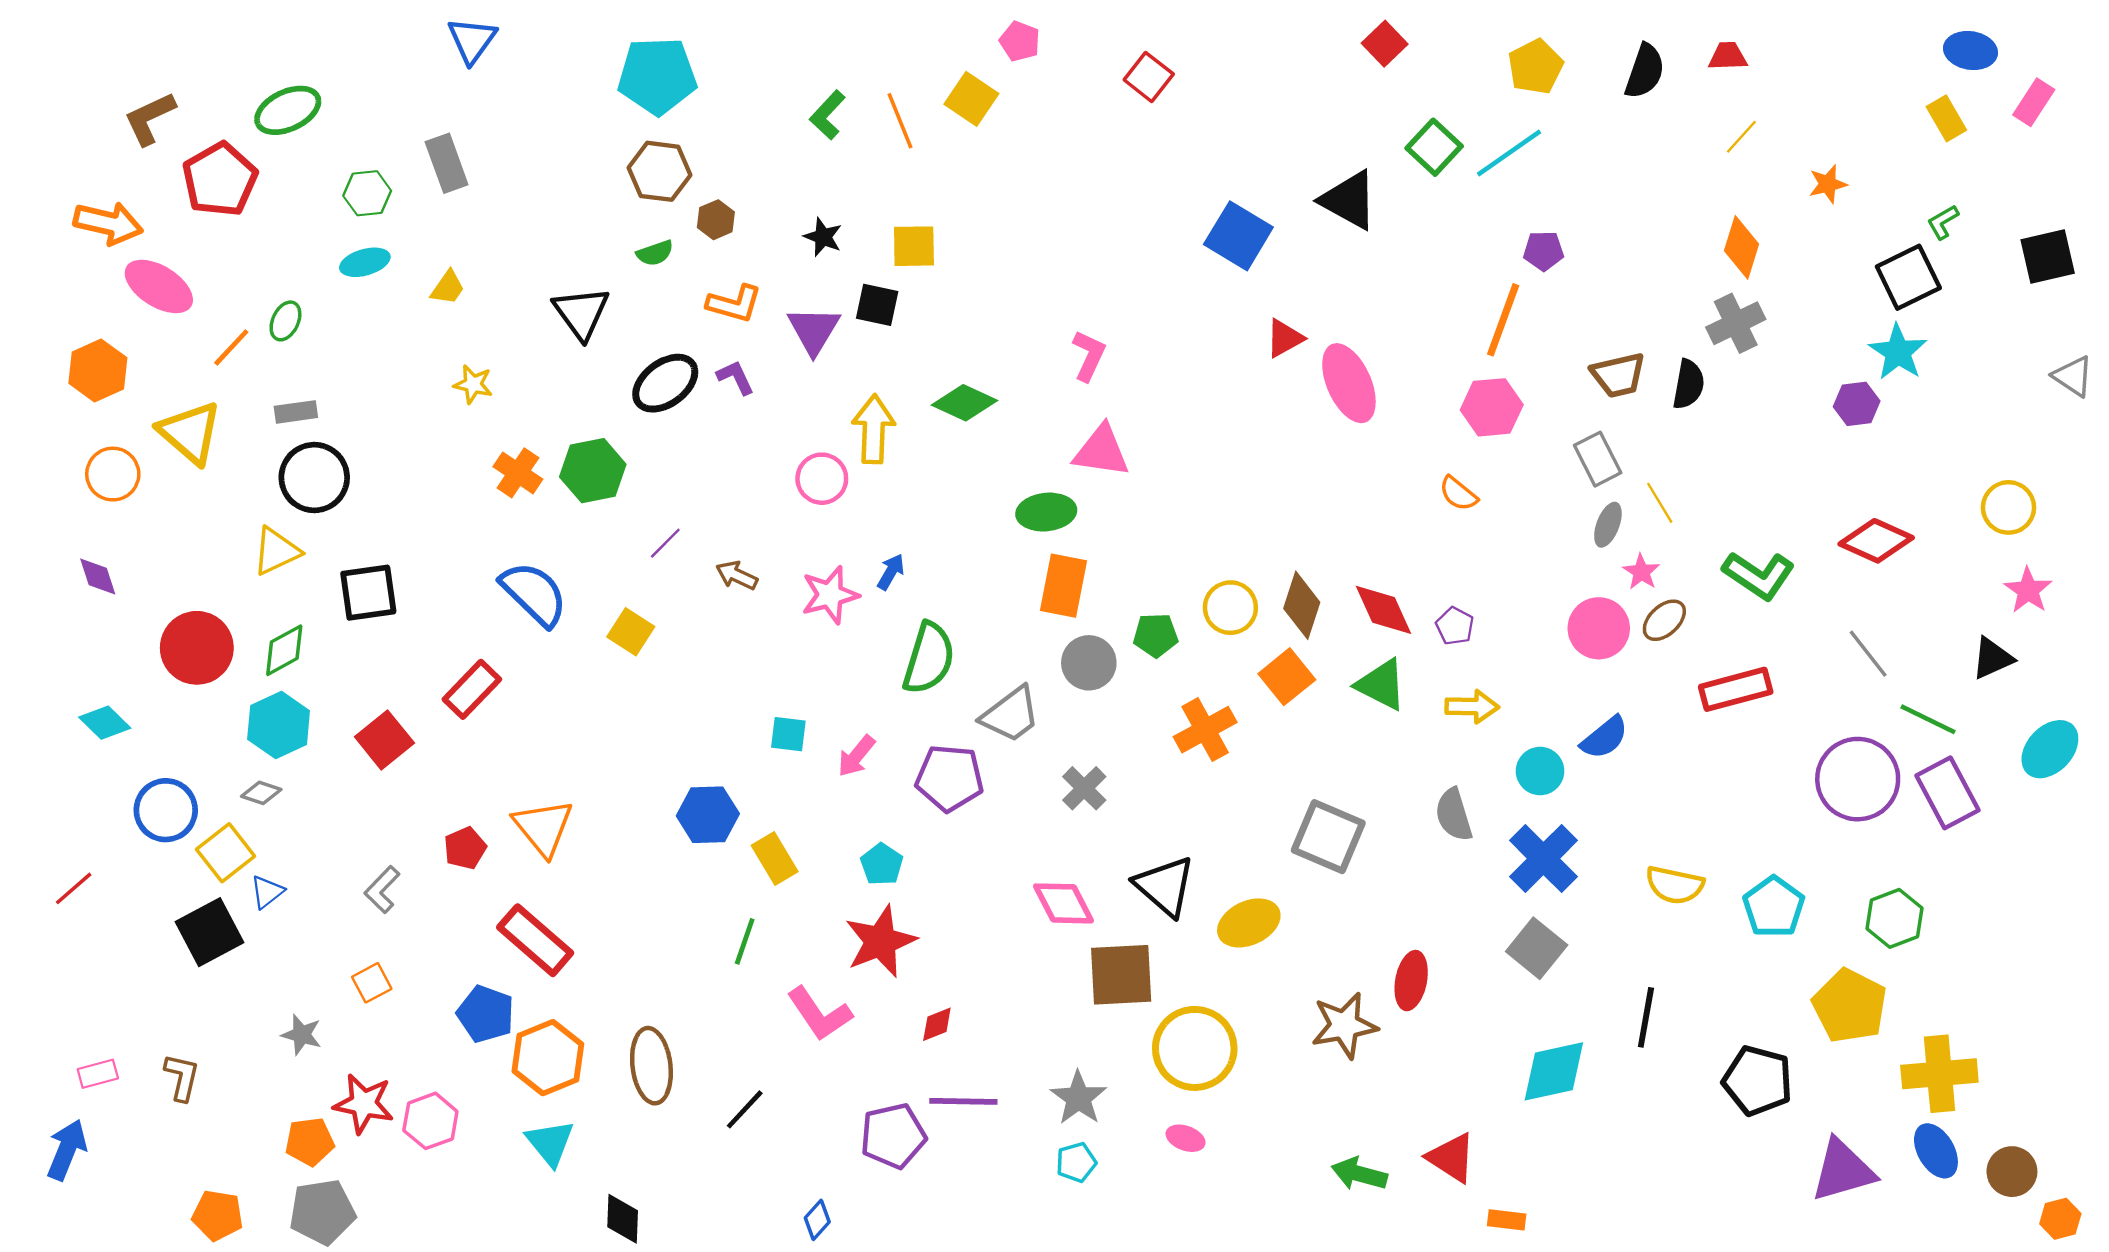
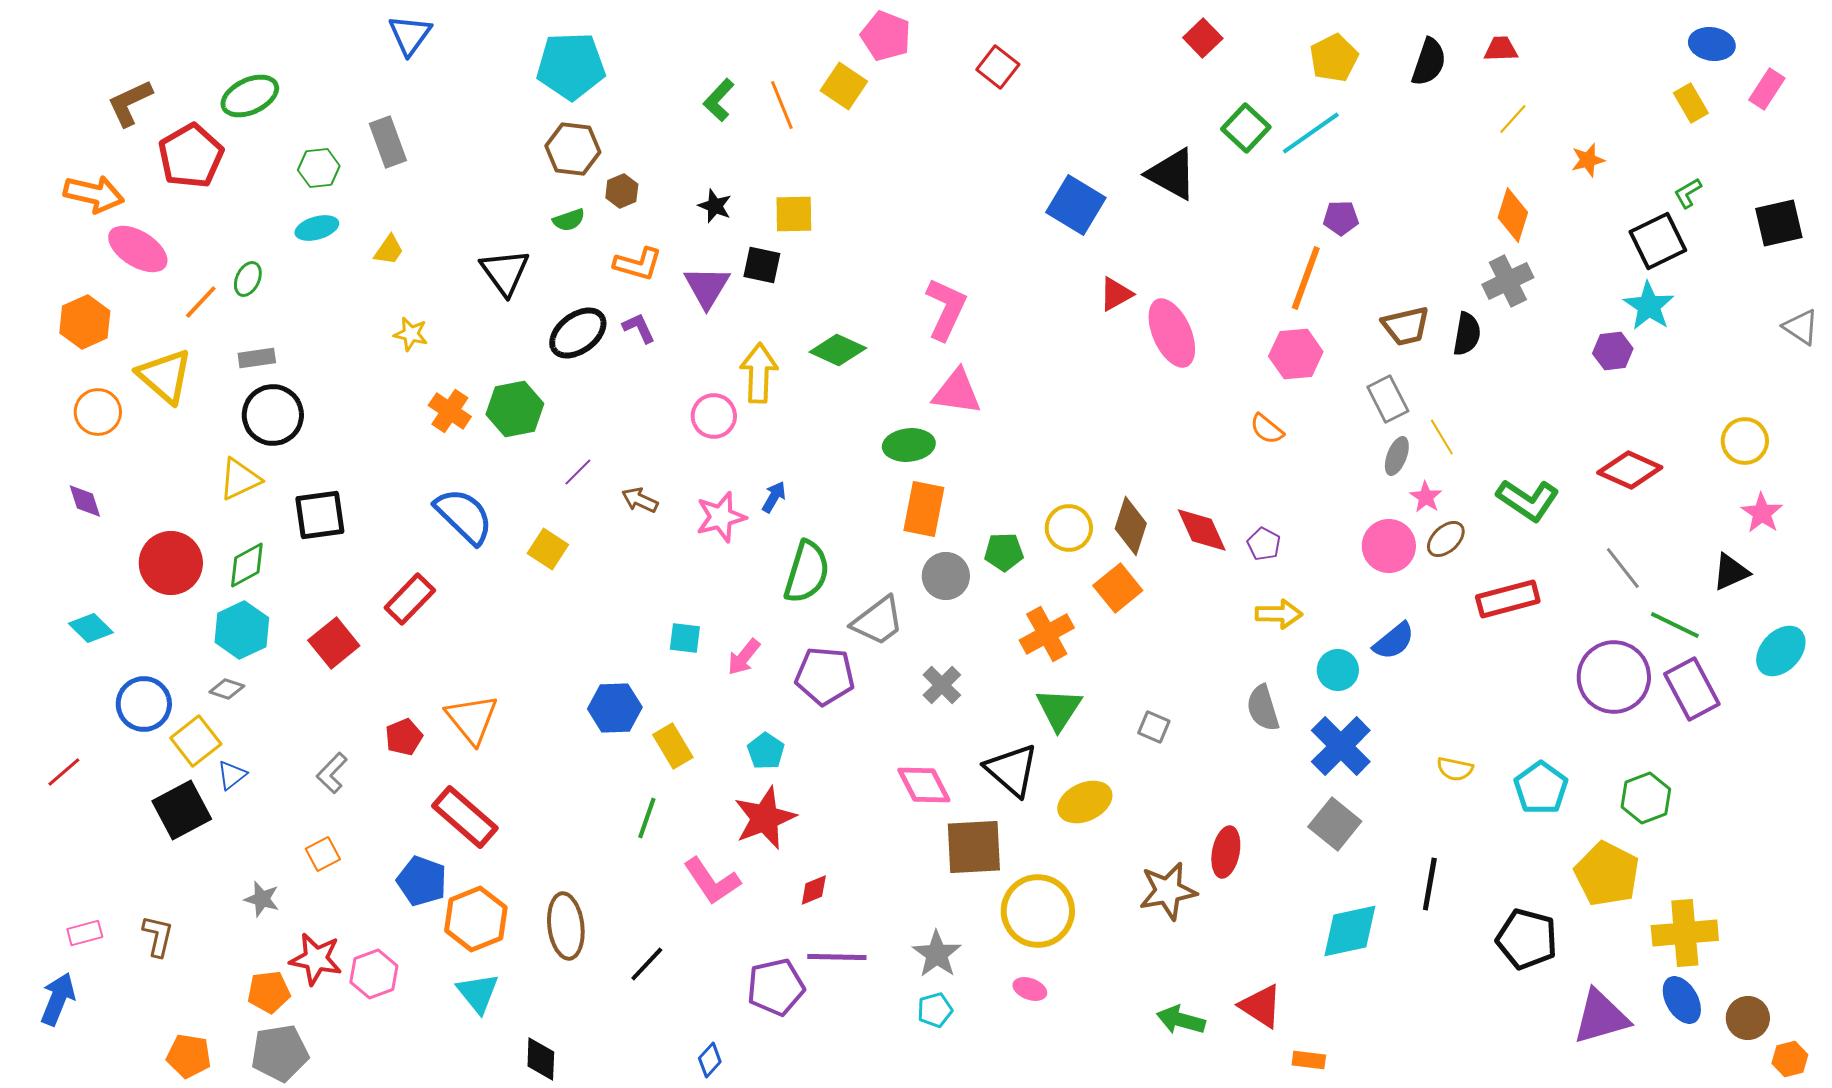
pink pentagon: (1020, 41) -> (886, 36), size x1.4
pink L-shape: (1089, 356) -> (946, 309), size x1.4
green triangle: (1381, 685) -> (1059, 709), moved, turned 36
gray square: (1328, 837) -> (1154, 727), size x0.5
yellow semicircle: (1675, 885) -> (1455, 769), size x0.7

